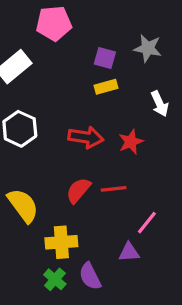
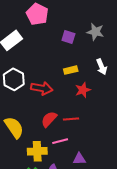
pink pentagon: (54, 23) -> (37, 14), turned 30
yellow rectangle: (106, 87) -> (71, 70), moved
red arrow: (86, 137) -> (42, 88), moved
pink line: (147, 223) -> (60, 141), moved, turned 35

